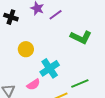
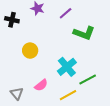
purple line: (56, 15) -> (66, 13), moved
cyan cross: (50, 68) -> (67, 67), moved

